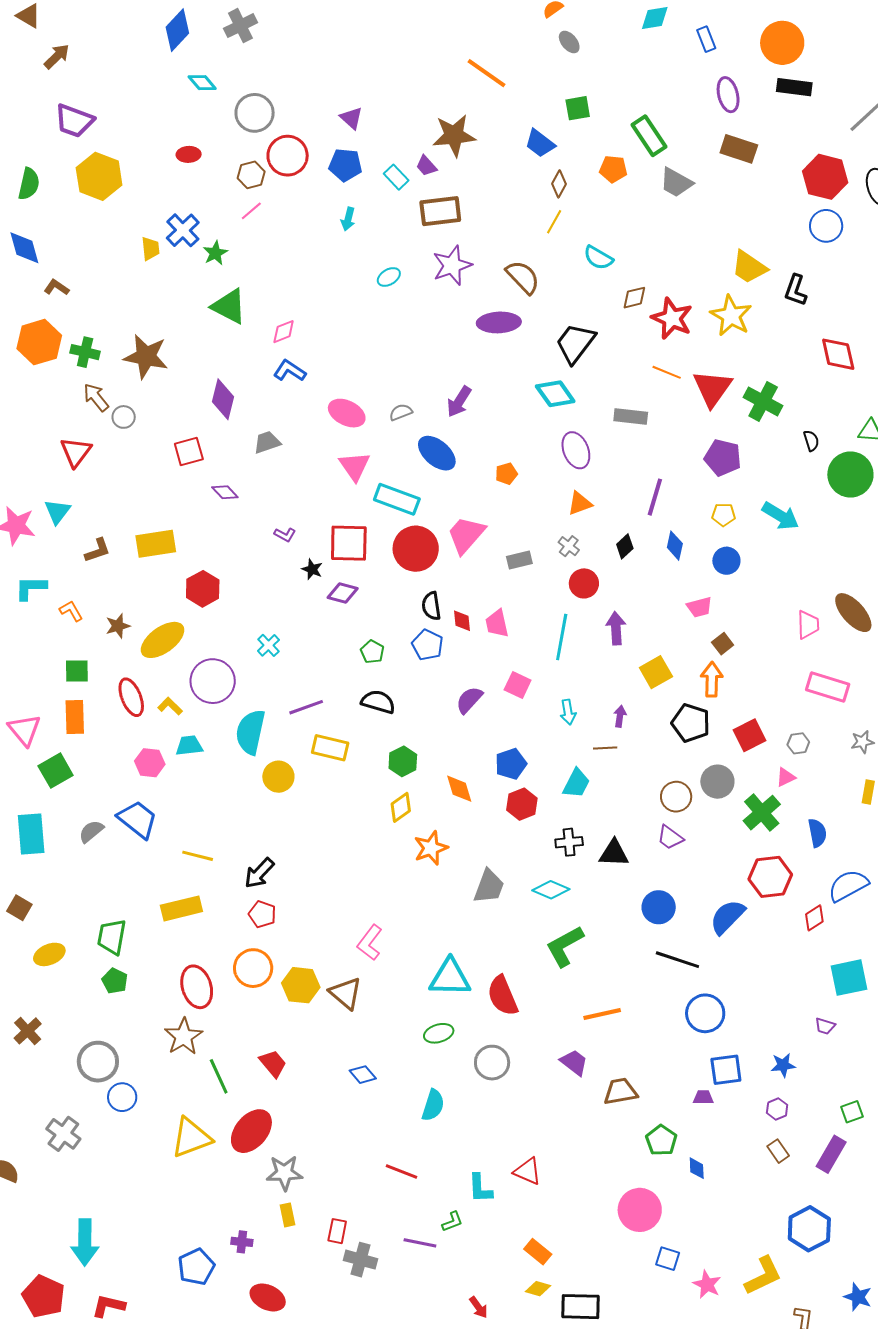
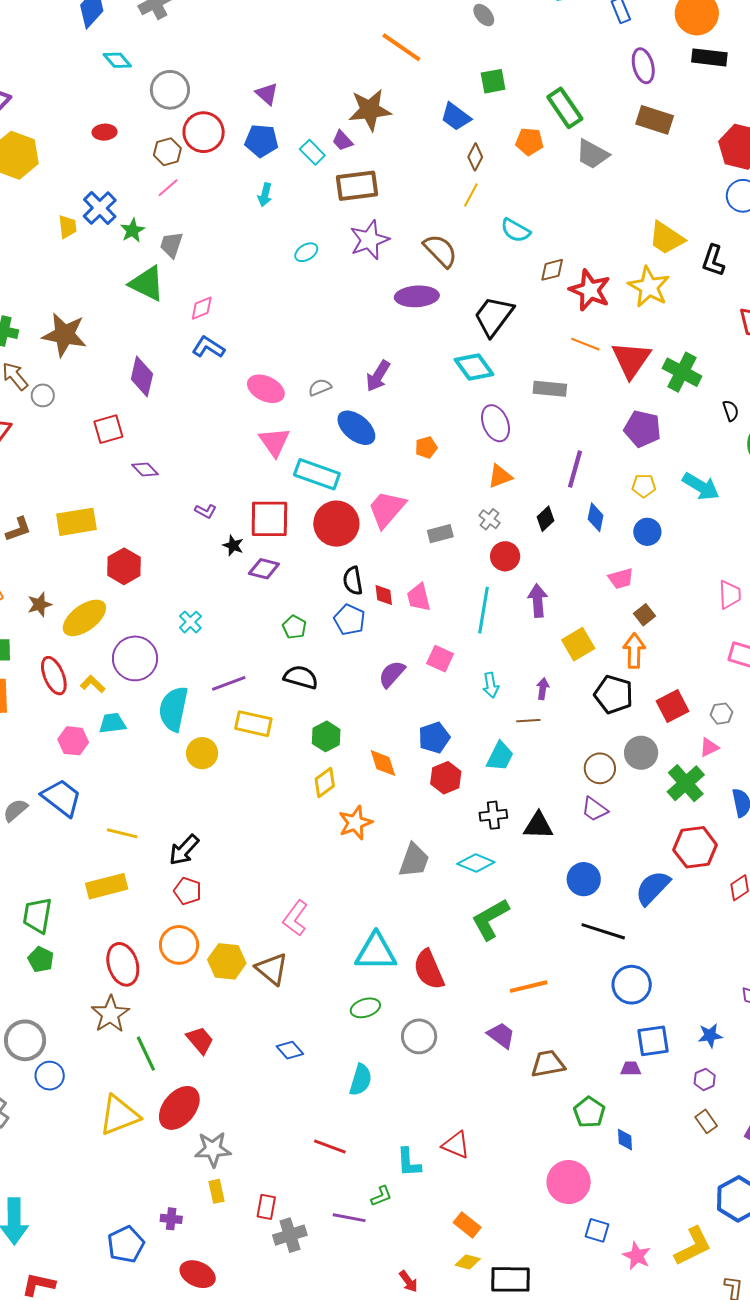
gray trapezoid: (267, 442) -> (171, 245), moved, turned -52
gray cross: (361, 1260) -> (290, 1235), turned -32

